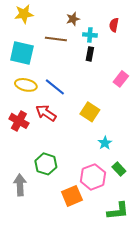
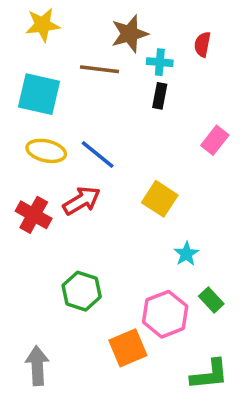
brown star: (73, 19) -> (130, 34), size x1.5
red arrow: (46, 113) -> (82, 201), turned 115
gray arrow: (20, 185) -> (37, 366), moved

